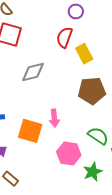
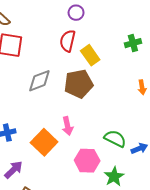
brown pentagon: (92, 91) -> (79, 84), moved
orange square: (30, 131) -> (44, 142), turned 35

